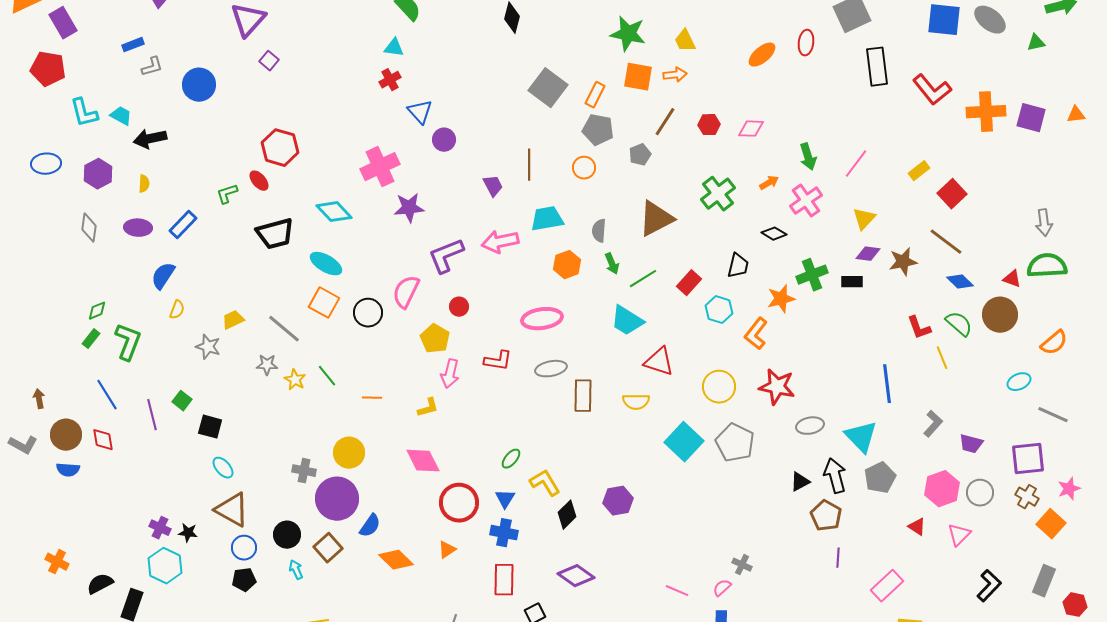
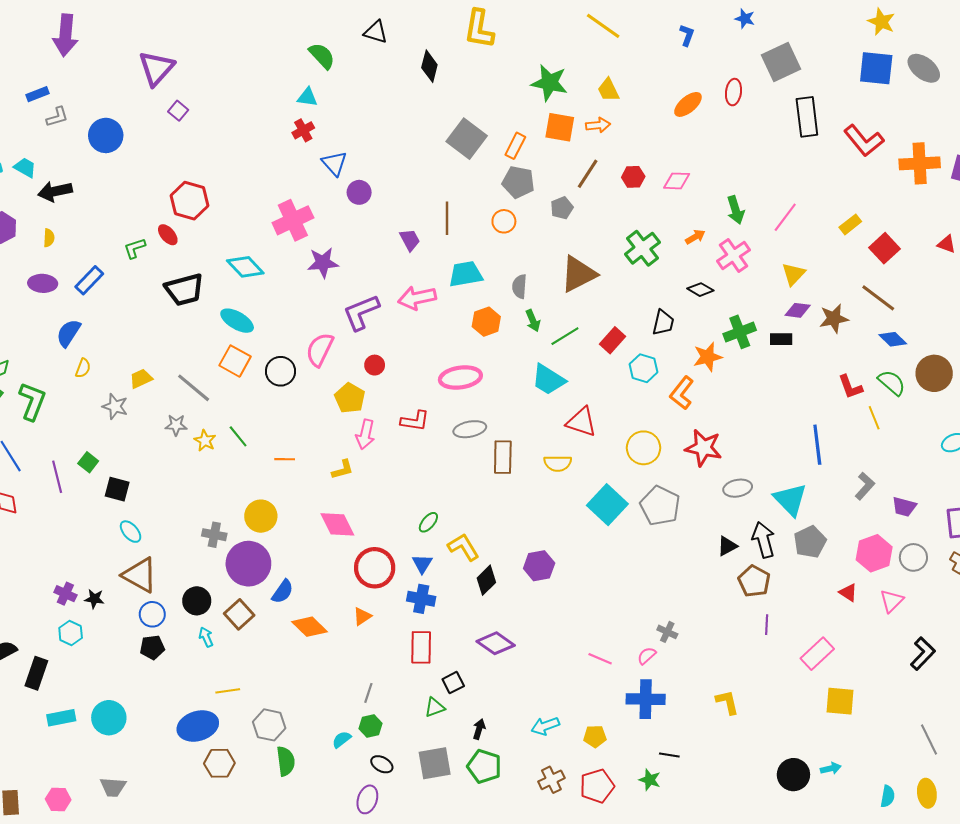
red triangle: (1012, 279) -> (947, 244), moved
cyan hexagon: (165, 566) -> (71, 633), size x0.7

